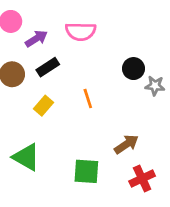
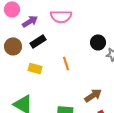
yellow rectangle: (44, 106) -> (35, 68), turned 64

